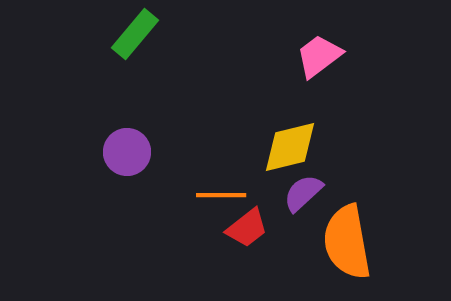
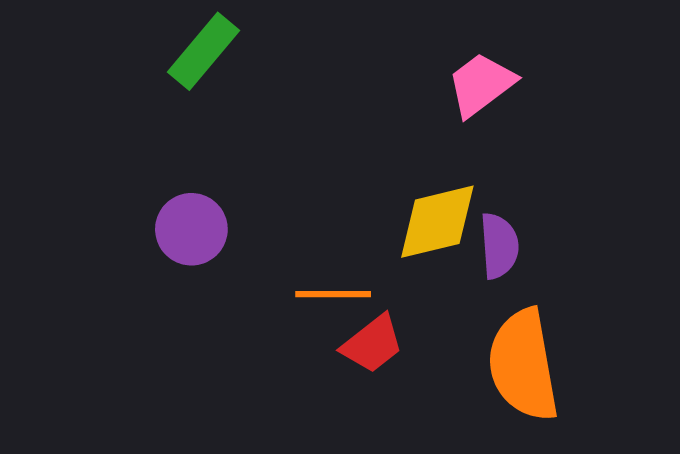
purple semicircle: (303, 193) -> (499, 246), moved, turned 129

